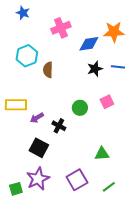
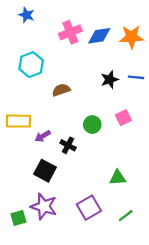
blue diamond: (89, 44) -> (99, 36), moved
brown semicircle: (48, 70) -> (61, 90), moved, turned 70
purple star: (38, 179) -> (44, 206), turned -30

